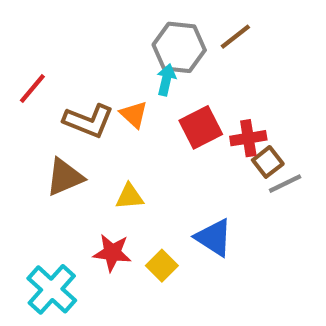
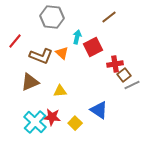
gray hexagon: (179, 47) -> (52, 17), moved
red square: (201, 127) -> (93, 47), moved
cyan cross: (52, 289) -> (35, 122), moved

